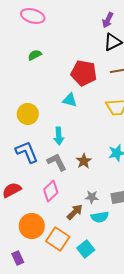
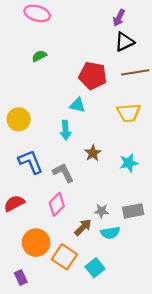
yellow circle: (28, 114) -> (19, 119), moved
cyan arrow: (59, 136) -> (65, 130), moved
brown star: (84, 161) -> (93, 153), moved

